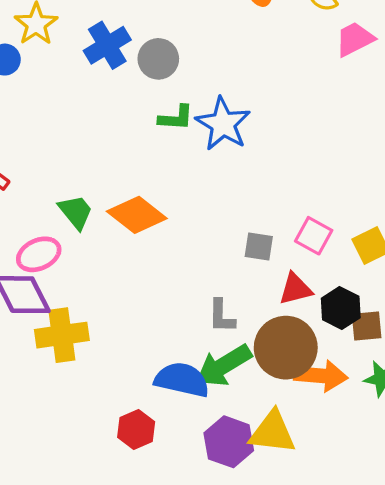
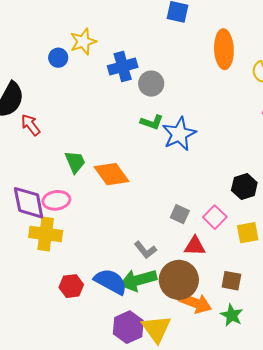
pink ellipse: (39, 254) -> (56, 200), moved
black hexagon: (341, 308) -> (244, 186), moved
gray L-shape: (221, 316) -> (145, 250), turned -55
red hexagon: (136, 429) -> (71, 286), moved
yellow triangle: (273, 432) -> (156, 329), turned 32

